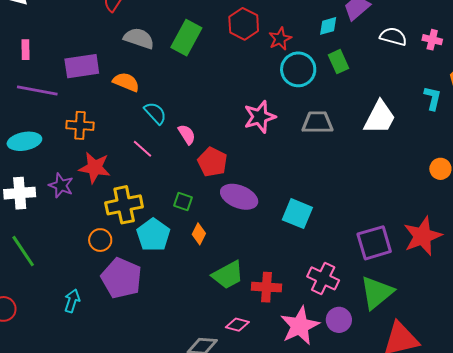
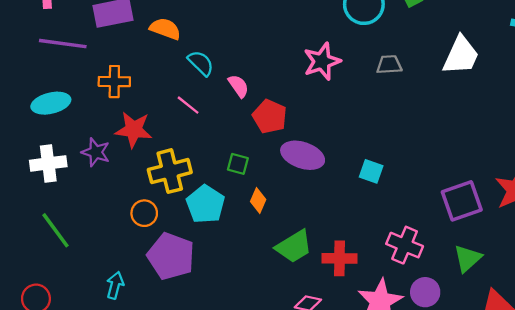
gray trapezoid: (317, 122) -> (389, 65), size x0.7
cyan square: (297, 214) -> (371, 171), size x0.7
green triangle: (377, 293) -> (468, 258), size x0.7

